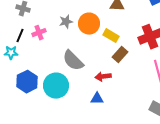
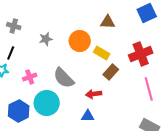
gray star: (66, 22) -> (46, 39), moved
pink cross: (39, 33) -> (30, 77), moved
blue hexagon: (27, 82) -> (19, 111), moved

